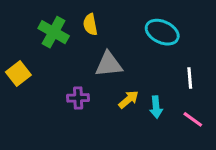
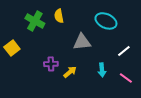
gray triangle: (109, 64) -> (82, 42), moved
white line: (190, 78) -> (124, 51), turned 56
yellow arrow: (129, 99) -> (70, 72), moved

